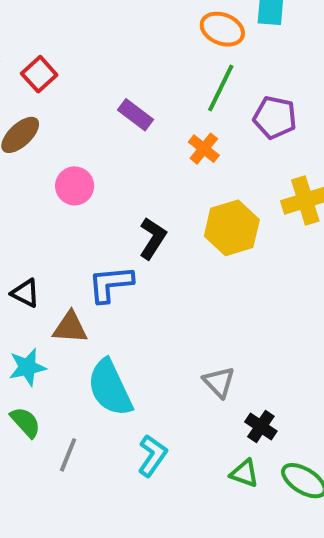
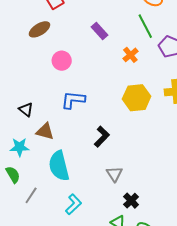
green line: (221, 88) -> (145, 26), turned -65
black L-shape: (153, 238) -> (102, 137), moved
blue L-shape: (111, 284) -> (73, 100), moved

